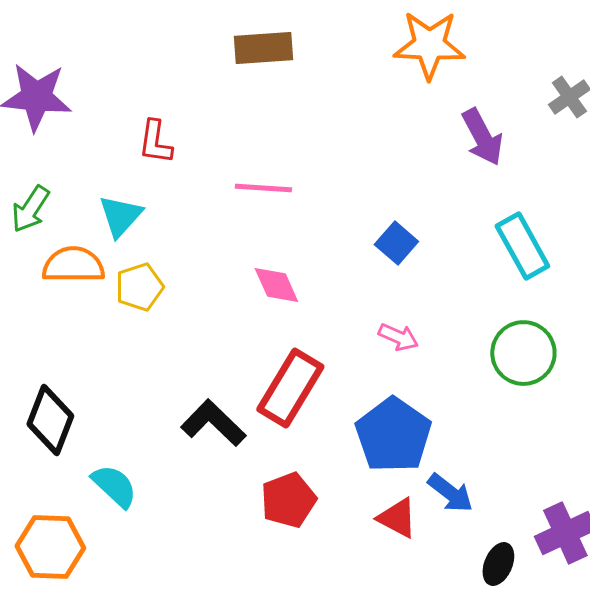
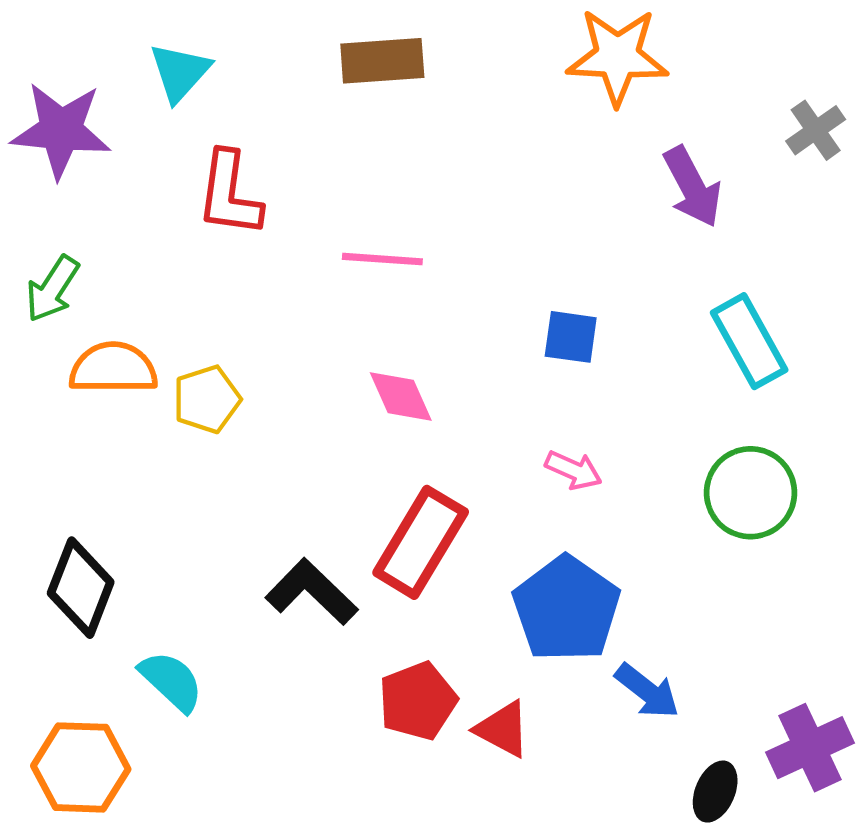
red L-shape: (155, 142) -> (229, 194), size x1.4
cyan triangle: (120, 216) -> (180, 72), moved
blue square: (396, 243) -> (571, 337), turned -33
red triangle: (397, 518) -> (503, 729), moved

